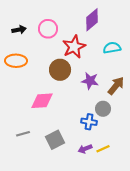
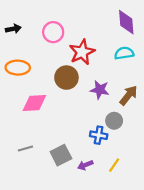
purple diamond: (92, 20) -> (126, 22), moved, turned -55
black arrow: (19, 30) -> (13, 29), moved
pink diamond: (42, 101) -> (34, 103), moved
purple arrow: (85, 149) -> (85, 165), moved
yellow line: (103, 149) -> (114, 165), turned -32

